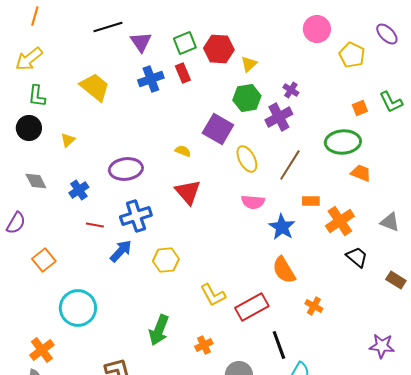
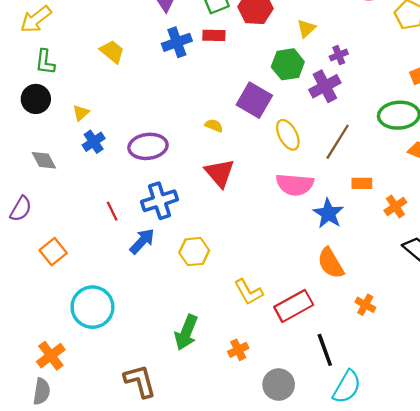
yellow triangle: (249, 64) -> (306, 28), moved
red rectangle: (183, 73) -> (214, 35), turned -66
yellow trapezoid: (95, 87) -> (112, 52), size x0.7
purple cross: (291, 90) -> (339, 55), turned 35
blue cross: (79, 190) -> (94, 142), moved
pink semicircle: (253, 202) -> (295, 185), size x1.4
orange cross: (340, 221) -> (395, 206), size x0.7
red line: (95, 225) -> (112, 211), turned 54

